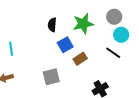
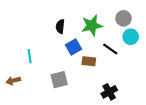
cyan line: (11, 49) -> (30, 56), moved
black line: (113, 53) -> (110, 49), moved
brown rectangle: (80, 59) -> (89, 61), turned 40

